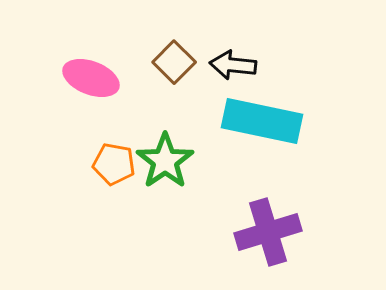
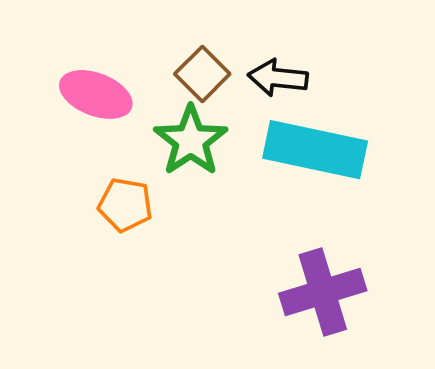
green star: (165, 161) -> (191, 141), moved

